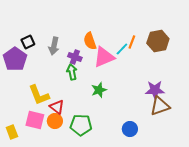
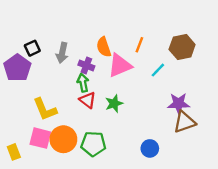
orange line: (132, 42) -> (139, 45), moved
cyan line: (122, 49) -> (158, 70), moved
red triangle: (57, 107) -> (88, 100), moved
orange circle: (55, 121) -> (63, 139), size x1.5

